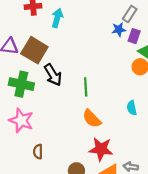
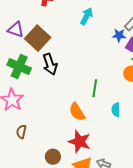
cyan arrow: (57, 18) -> (87, 16), moved
green line: (86, 87) -> (95, 88), moved

